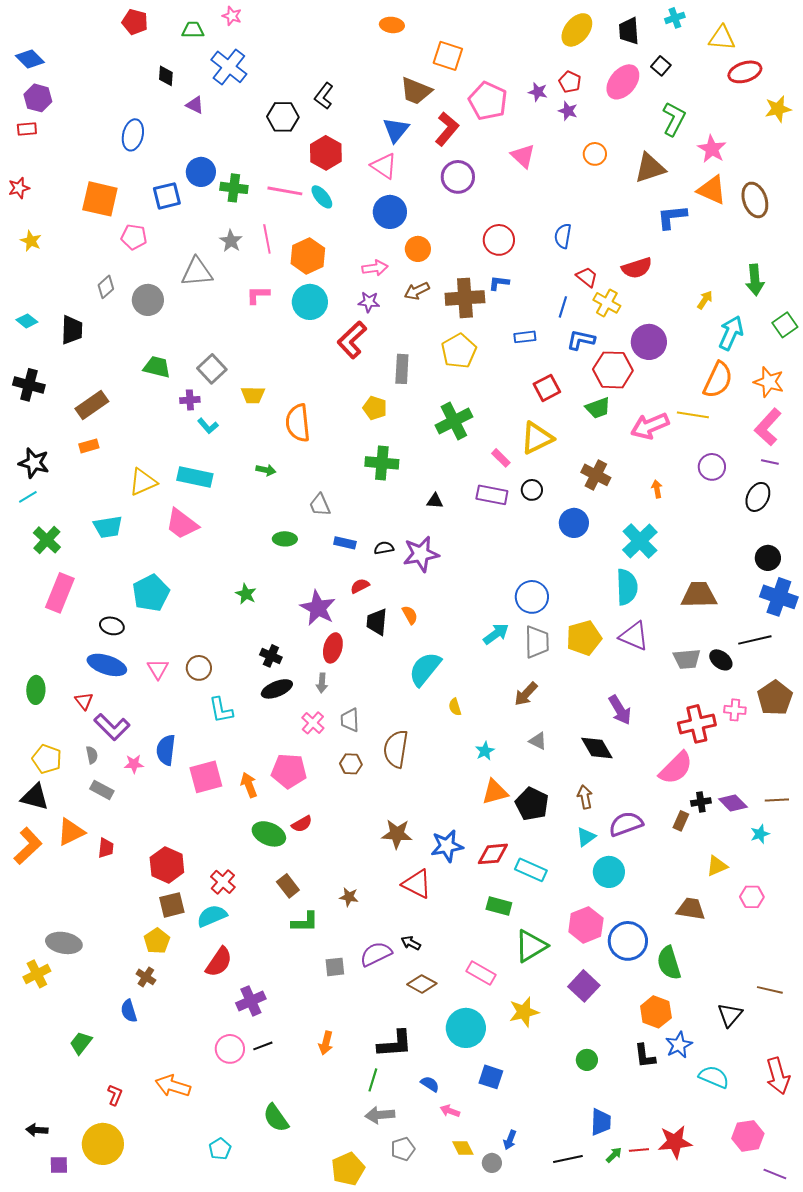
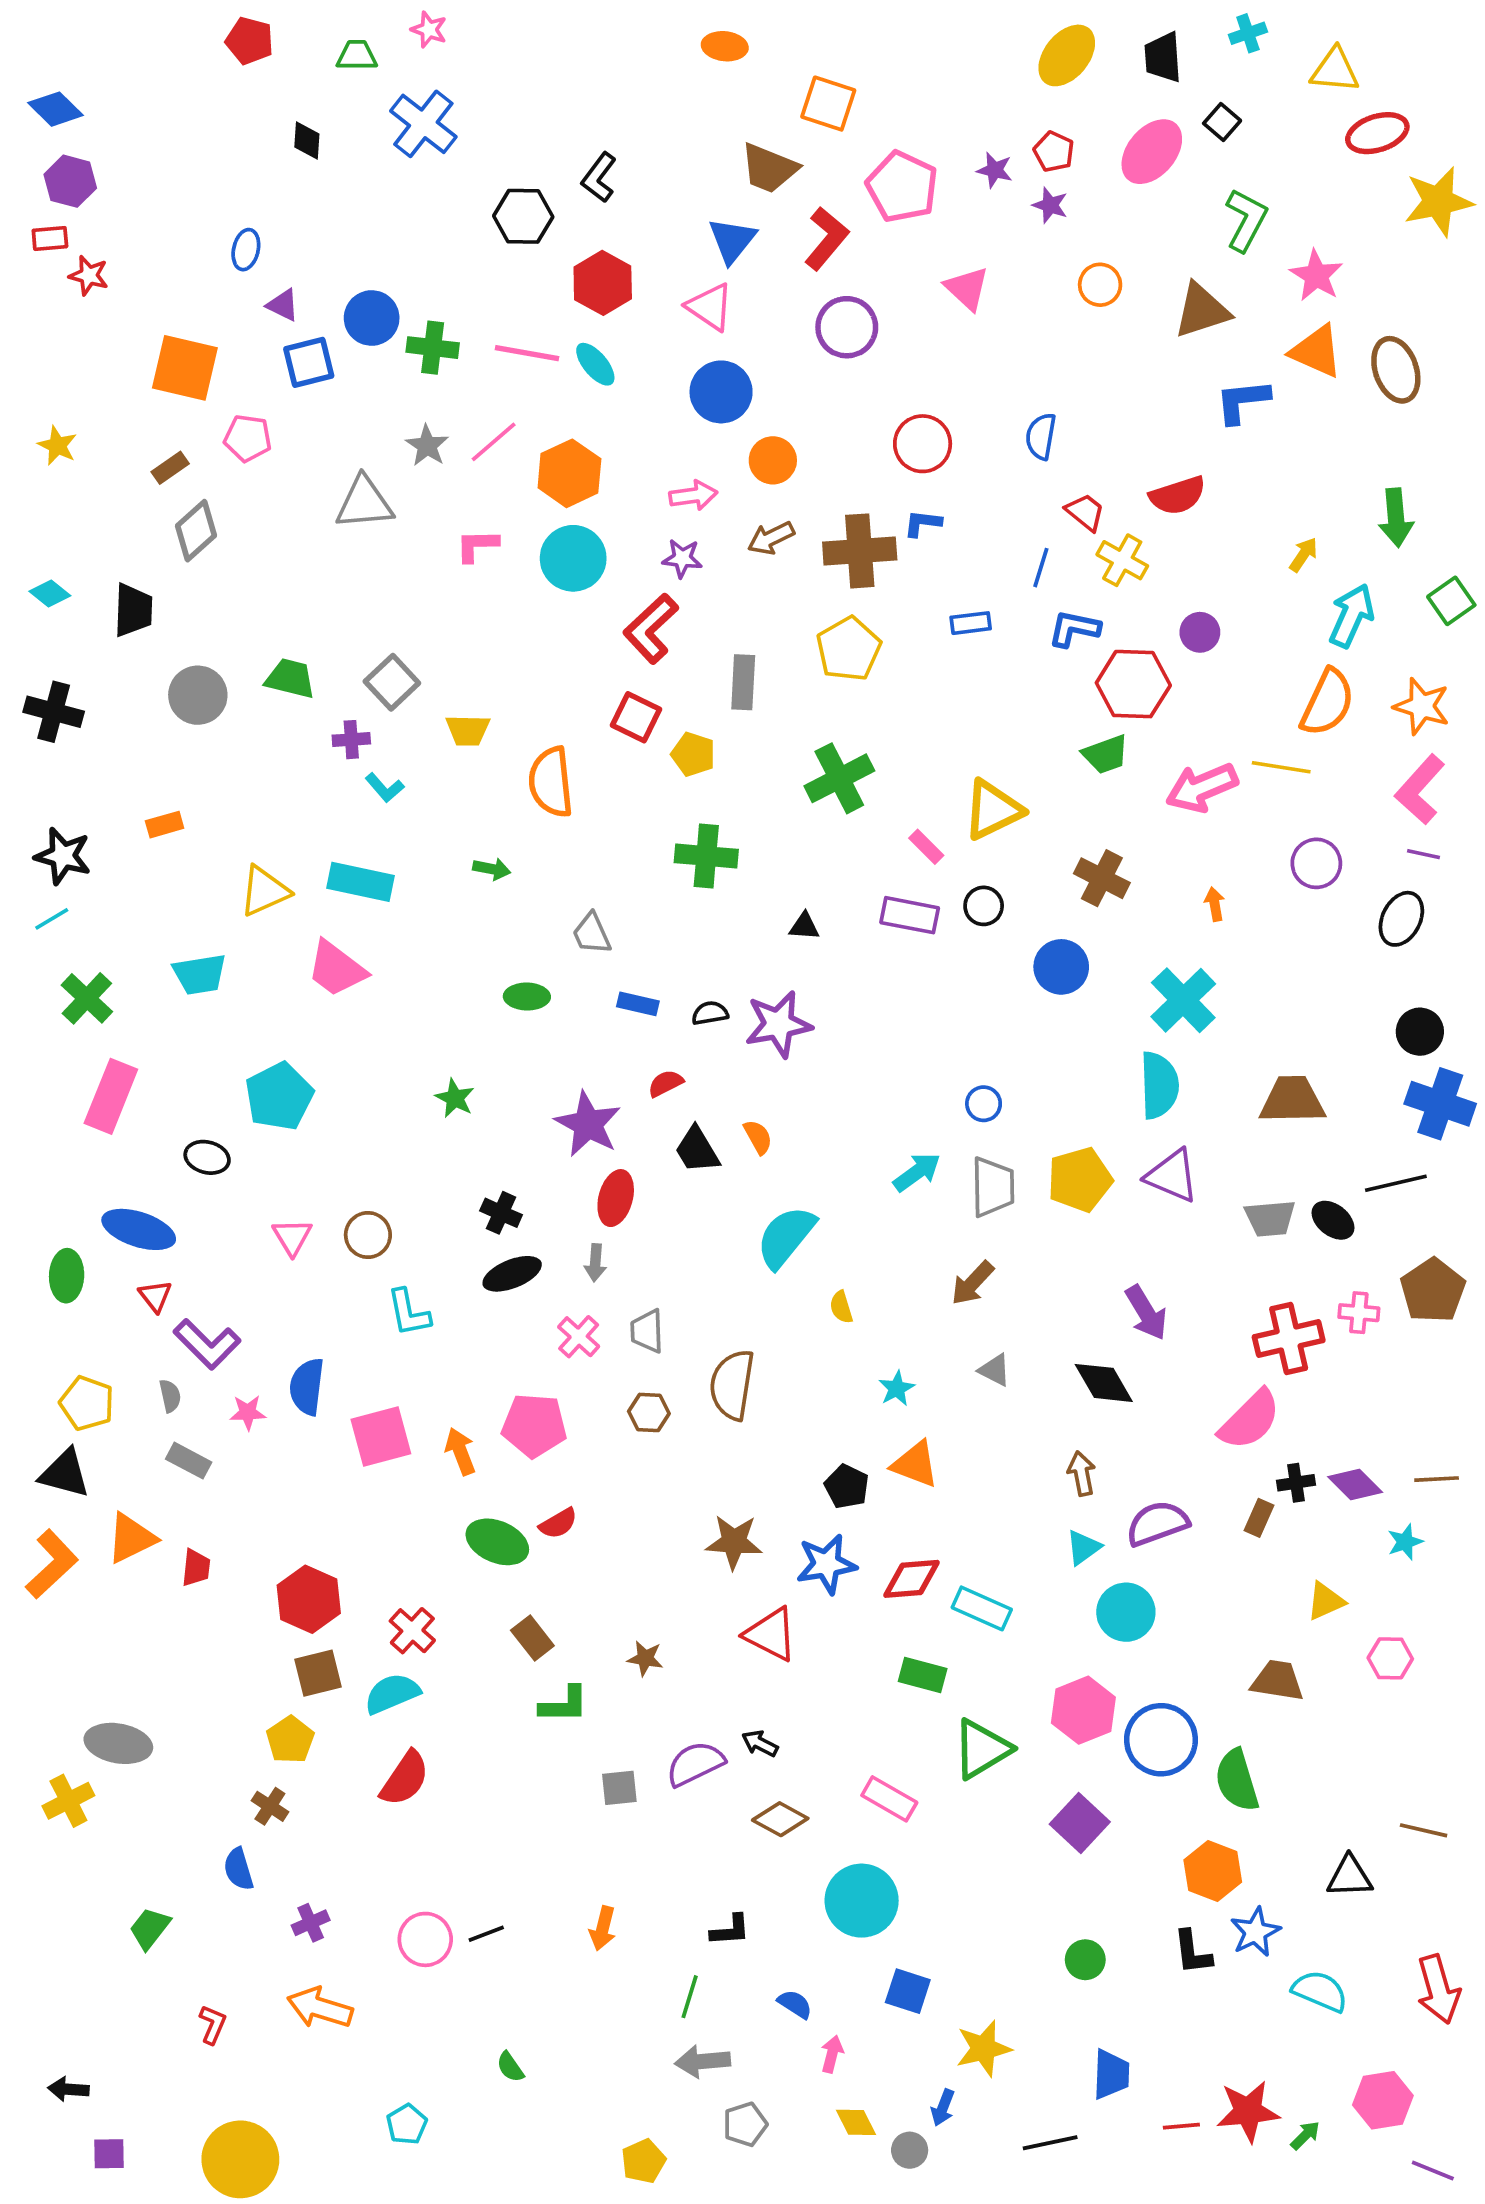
purple triangle: (195, 105) -> (283, 305), moved
yellow star: (778, 109) -> (1438, 202), size x1.4
blue ellipse: (133, 135) -> (246, 250), size x0.7
red star: (19, 188) -> (89, 275), moved, turned 30
pink line: (267, 239) -> (494, 442), turned 60
gray diamond: (106, 287) -> (196, 531), size x1.4
gray circle: (148, 300) -> (198, 695), moved
purple circle: (649, 342) -> (1200, 632), size x0.6
red square: (547, 388) -> (636, 717), moved, turned -36
brown rectangle: (92, 405) -> (170, 468), moved, size x0.6
blue circle: (532, 597) -> (984, 1104), size x0.6
black trapezoid: (377, 622) -> (697, 1150), turned -36
blue ellipse: (107, 665) -> (139, 1229), moved
orange triangle: (495, 792) -> (915, 1464), turned 36
black pentagon: (532, 804) -> (847, 1486), moved, size x0.7
purple cross: (251, 1001) -> (311, 1923), moved, size x0.7
yellow star: (524, 1012) -> (984, 2048), moved
black triangle: (730, 1015) -> (1350, 1877), turned 48
black L-shape: (395, 1044) -> (730, 1930), size x0.6
pink arrow: (450, 1111) -> (832, 2054), turned 84
green semicircle: (276, 1118) -> (510, 2067), size x0.6
yellow circle: (103, 1144) -> (240, 2159), moved
green arrow: (614, 1155) -> (1305, 2135), moved
yellow pentagon: (348, 1169) -> (643, 2161), size x0.7

